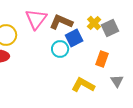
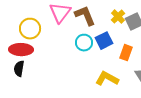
brown L-shape: (61, 22) -> (85, 16), turned 45
blue square: (74, 38) -> (104, 41), moved

